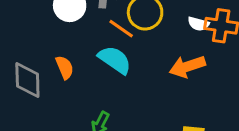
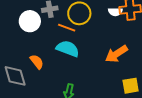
orange arrow: (187, 66) -> (116, 54), moved

